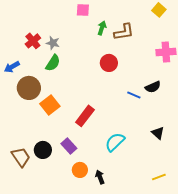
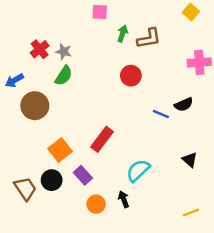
orange square: (50, 105) -> (60, 150), moved
black arrow: (100, 177) -> (124, 199), moved

